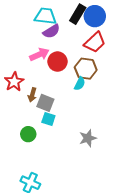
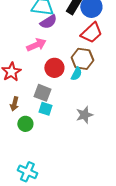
red circle: (57, 62) -> (54, 68), moved
brown arrow: (32, 95) -> (14, 104), moved
gray star: (88, 138) -> (84, 115), moved

